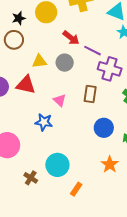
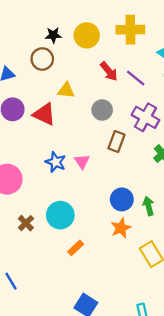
purple line: (93, 51) -> (136, 78), moved
gray circle: (65, 63) -> (102, 110), moved
pink triangle: (60, 100) -> (82, 161), moved
blue circle: (104, 128) -> (122, 199), moved

